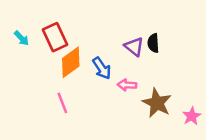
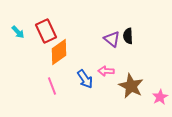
blue arrow: (102, 68) -> (85, 79), moved

